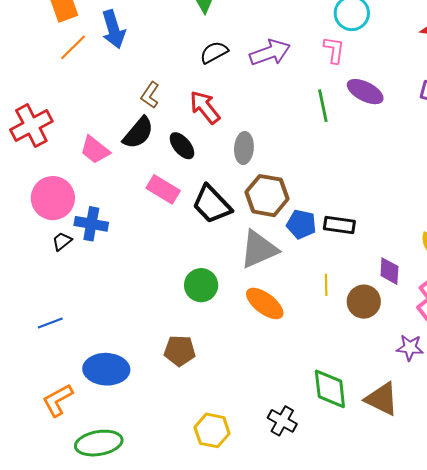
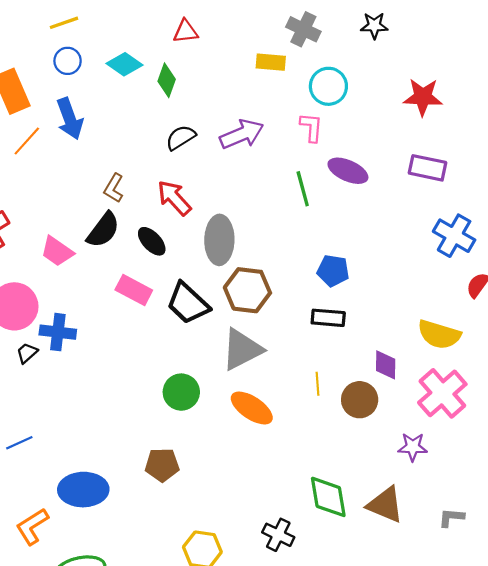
gray ellipse: (244, 148) -> (219, 240), size x1.4
blue pentagon: (301, 224) -> (333, 271), moved

